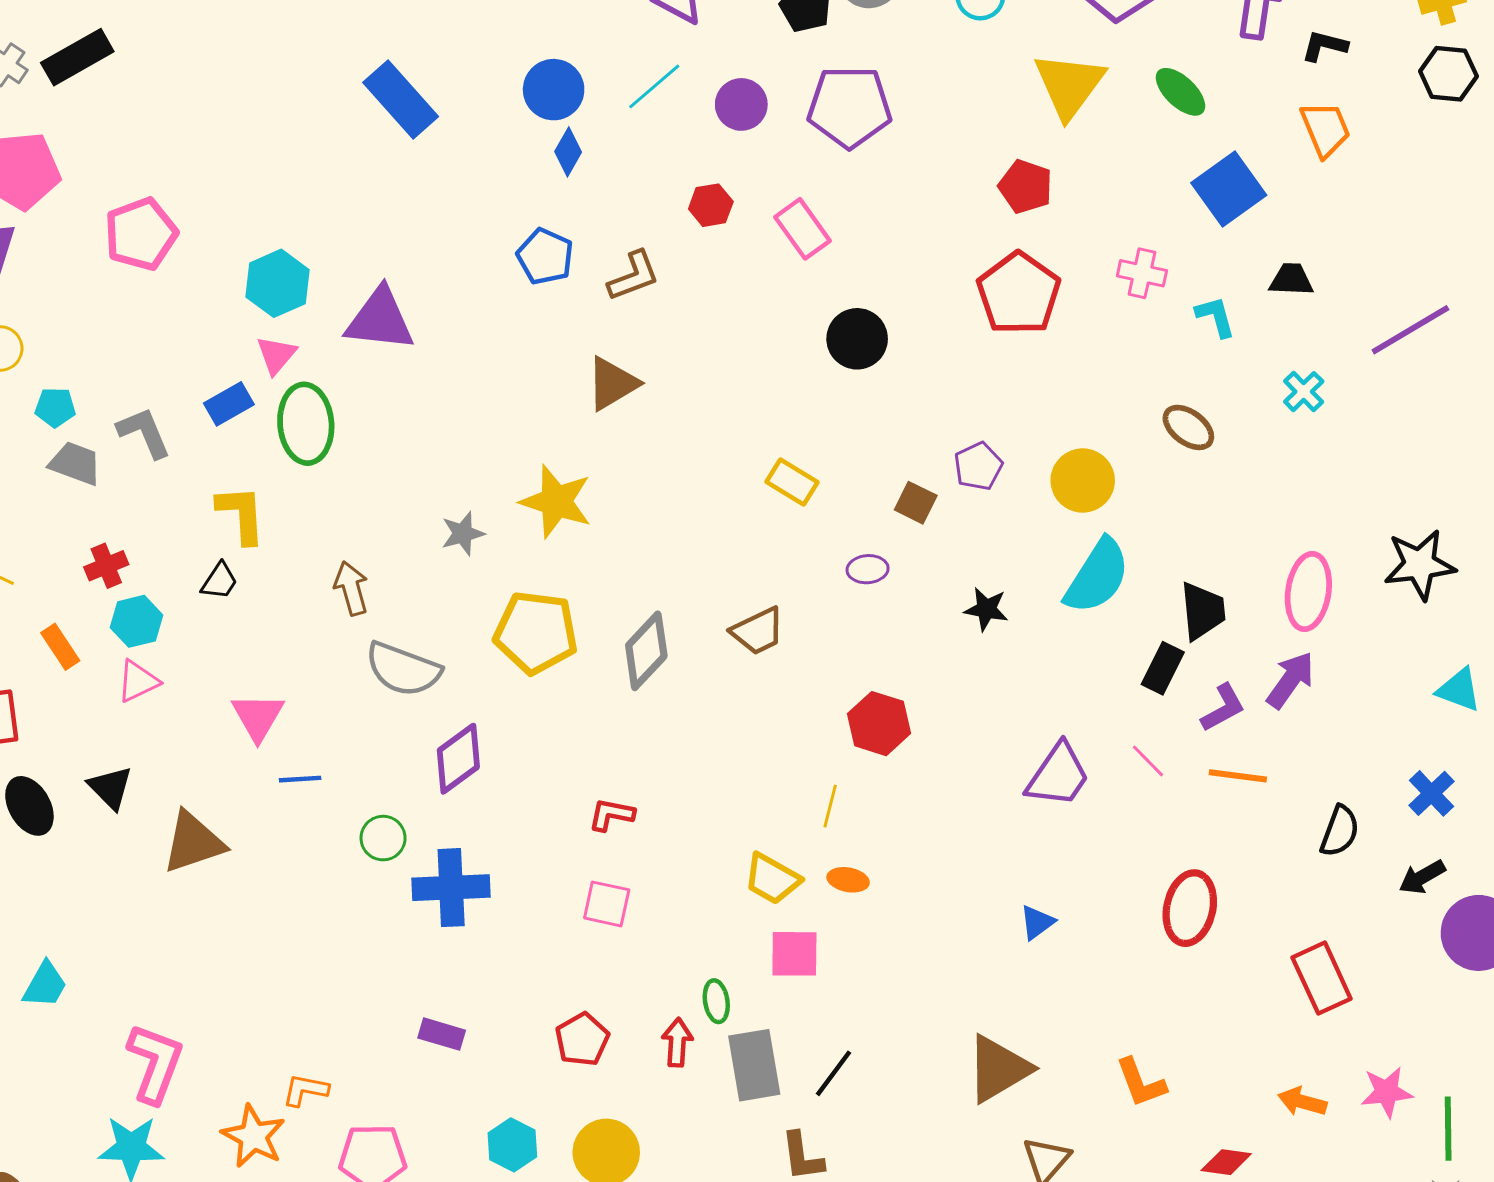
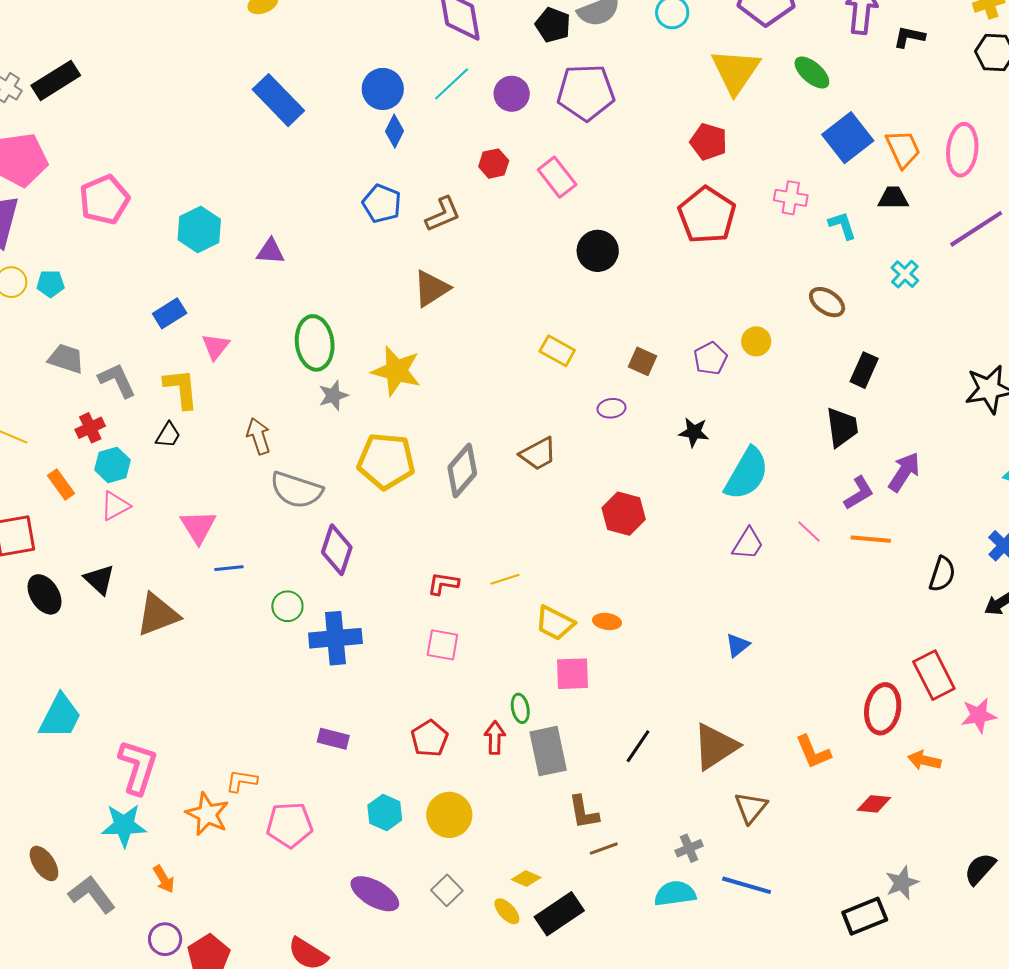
orange trapezoid: (1325, 129) -> (903, 149), moved
purple triangle: (380, 320) -> (270, 251), size x0.6
pink triangle: (276, 355) -> (216, 347), moved
cyan pentagon: (55, 407) -> (50, 284), moved
green ellipse: (306, 424) -> (315, 343), moved
gray L-shape: (144, 433) -> (117, 380), moved
purple pentagon: (978, 466) -> (710, 358), moved
yellow circle: (1083, 480) -> (756, 341), size x0.7
cyan semicircle: (1097, 576) -> (747, 474), moved
pink ellipse: (1308, 592) -> (962, 150), moved
black rectangle: (1163, 668) -> (864, 370), moved
purple diamond: (458, 759) -> (337, 550), turned -33
purple trapezoid: (1058, 775) -> (748, 544), size x0.7
yellow line: (830, 806) -> (505, 579), moved, turned 60
red ellipse: (1190, 908) -> (883, 709), moved
cyan trapezoid: (45, 985) -> (60, 716), size x1.4
black line: (833, 1073) -> (638, 746), moved
pink star: (1387, 1092) -> (979, 715), moved

